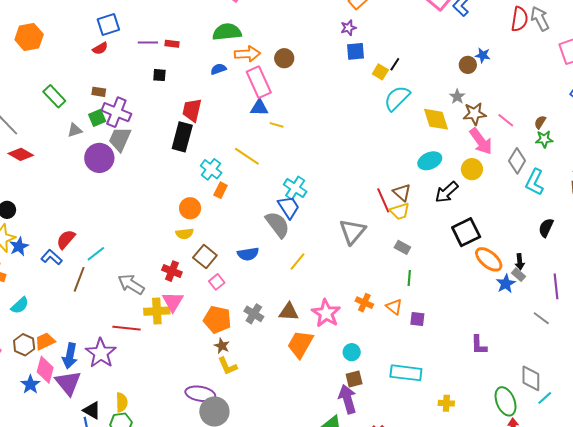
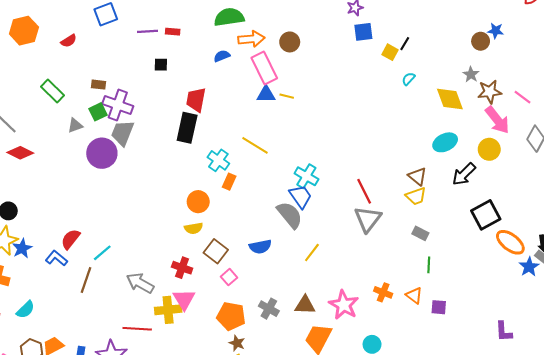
red semicircle: (100, 48) -> (69, 41), moved
cyan semicircle: (397, 98) -> (408, 79), size x0.5
yellow line: (277, 125) -> (287, 96), moved
red line: (383, 200) -> (364, 191), moved

